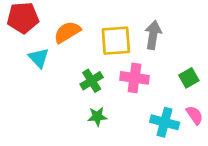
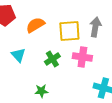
cyan triangle: (39, 58) -> (18, 55), moved
green star: (97, 117) -> (41, 91), moved

